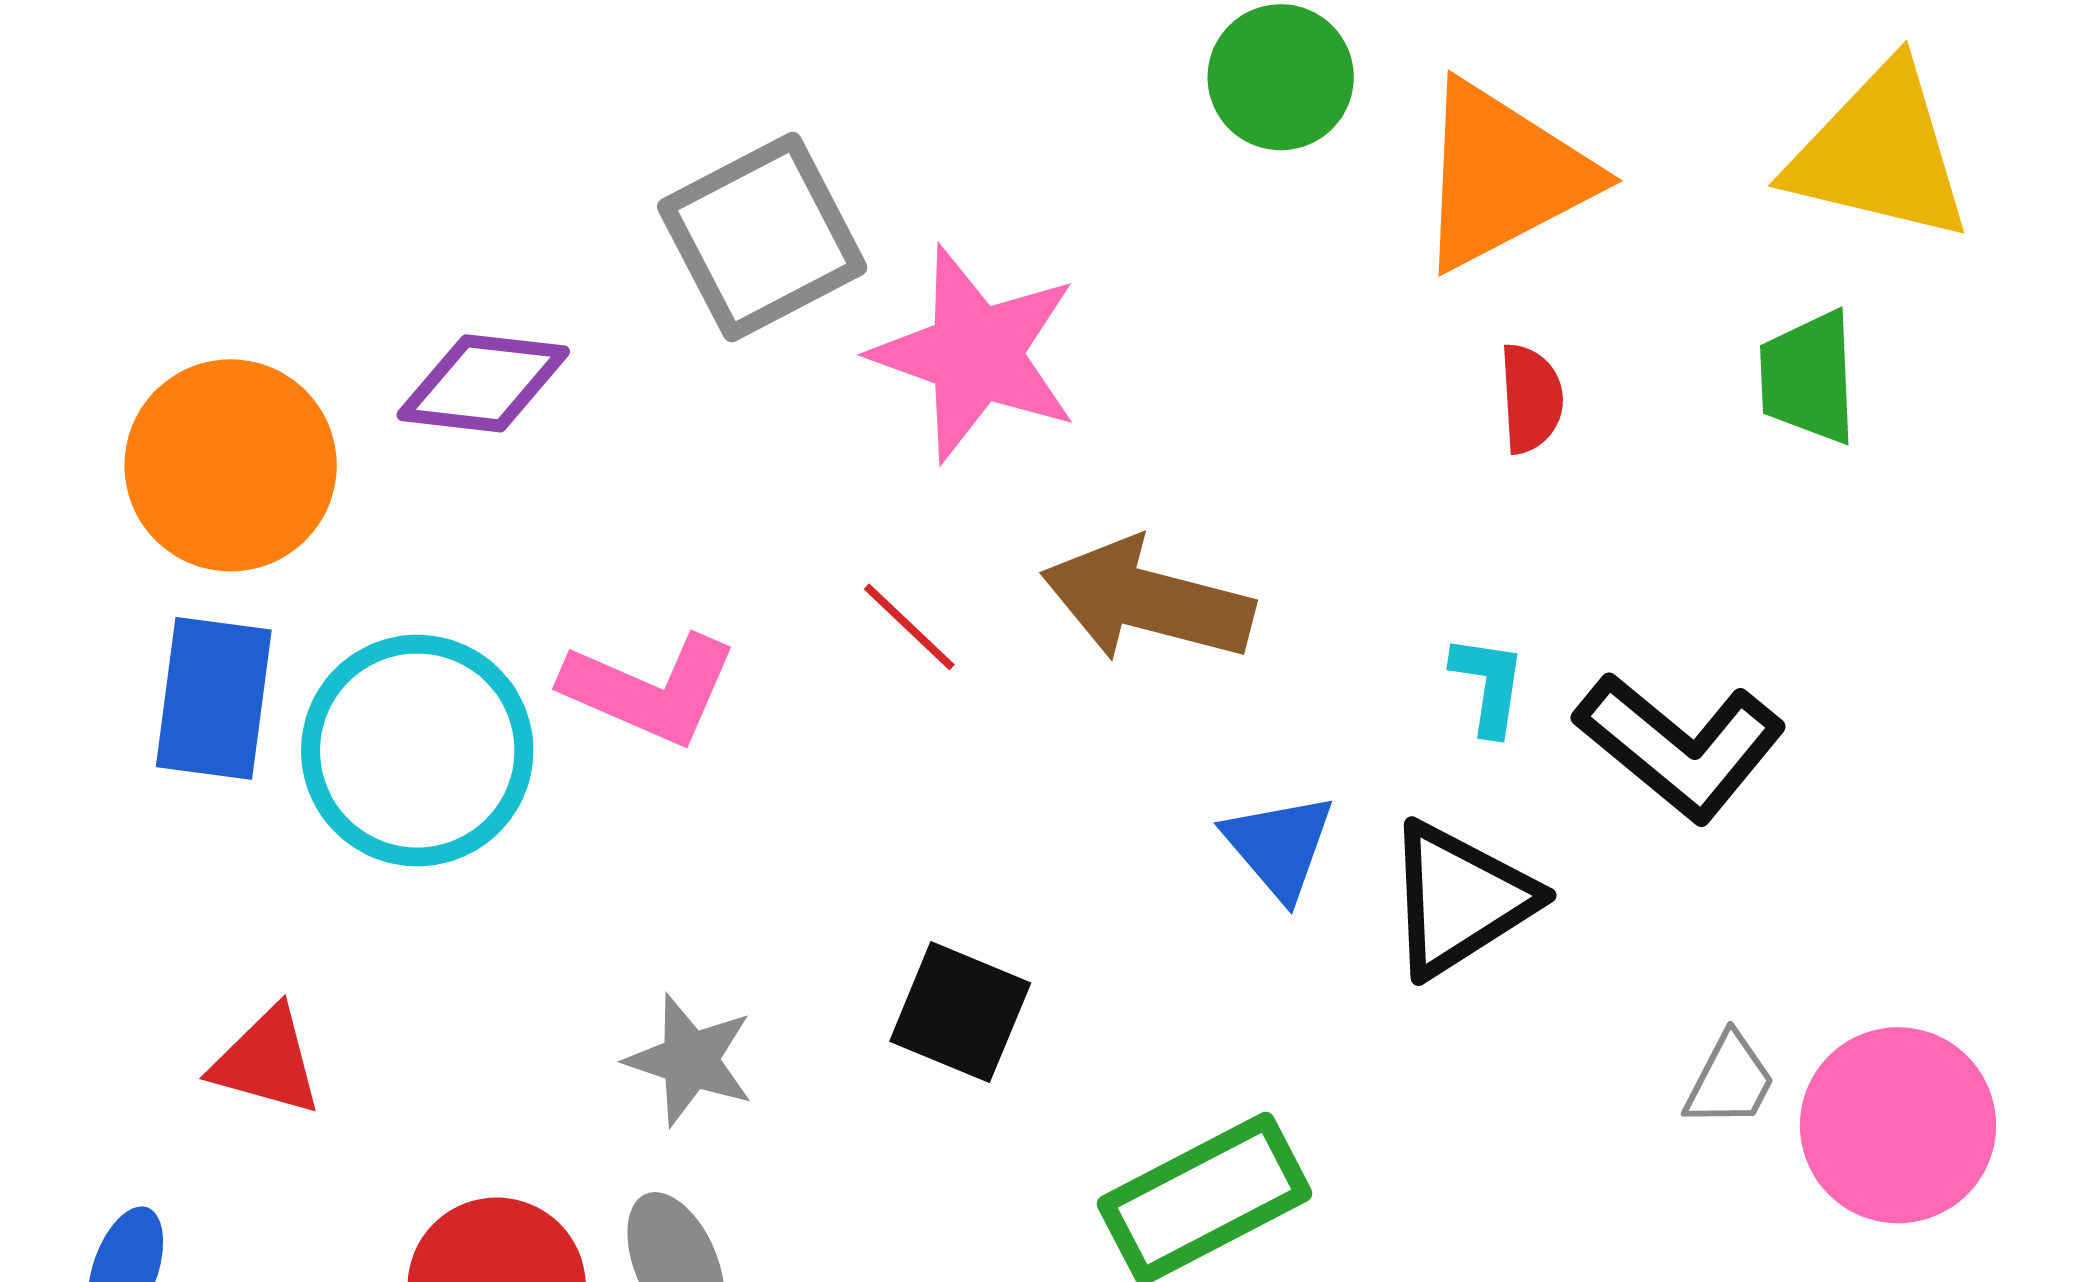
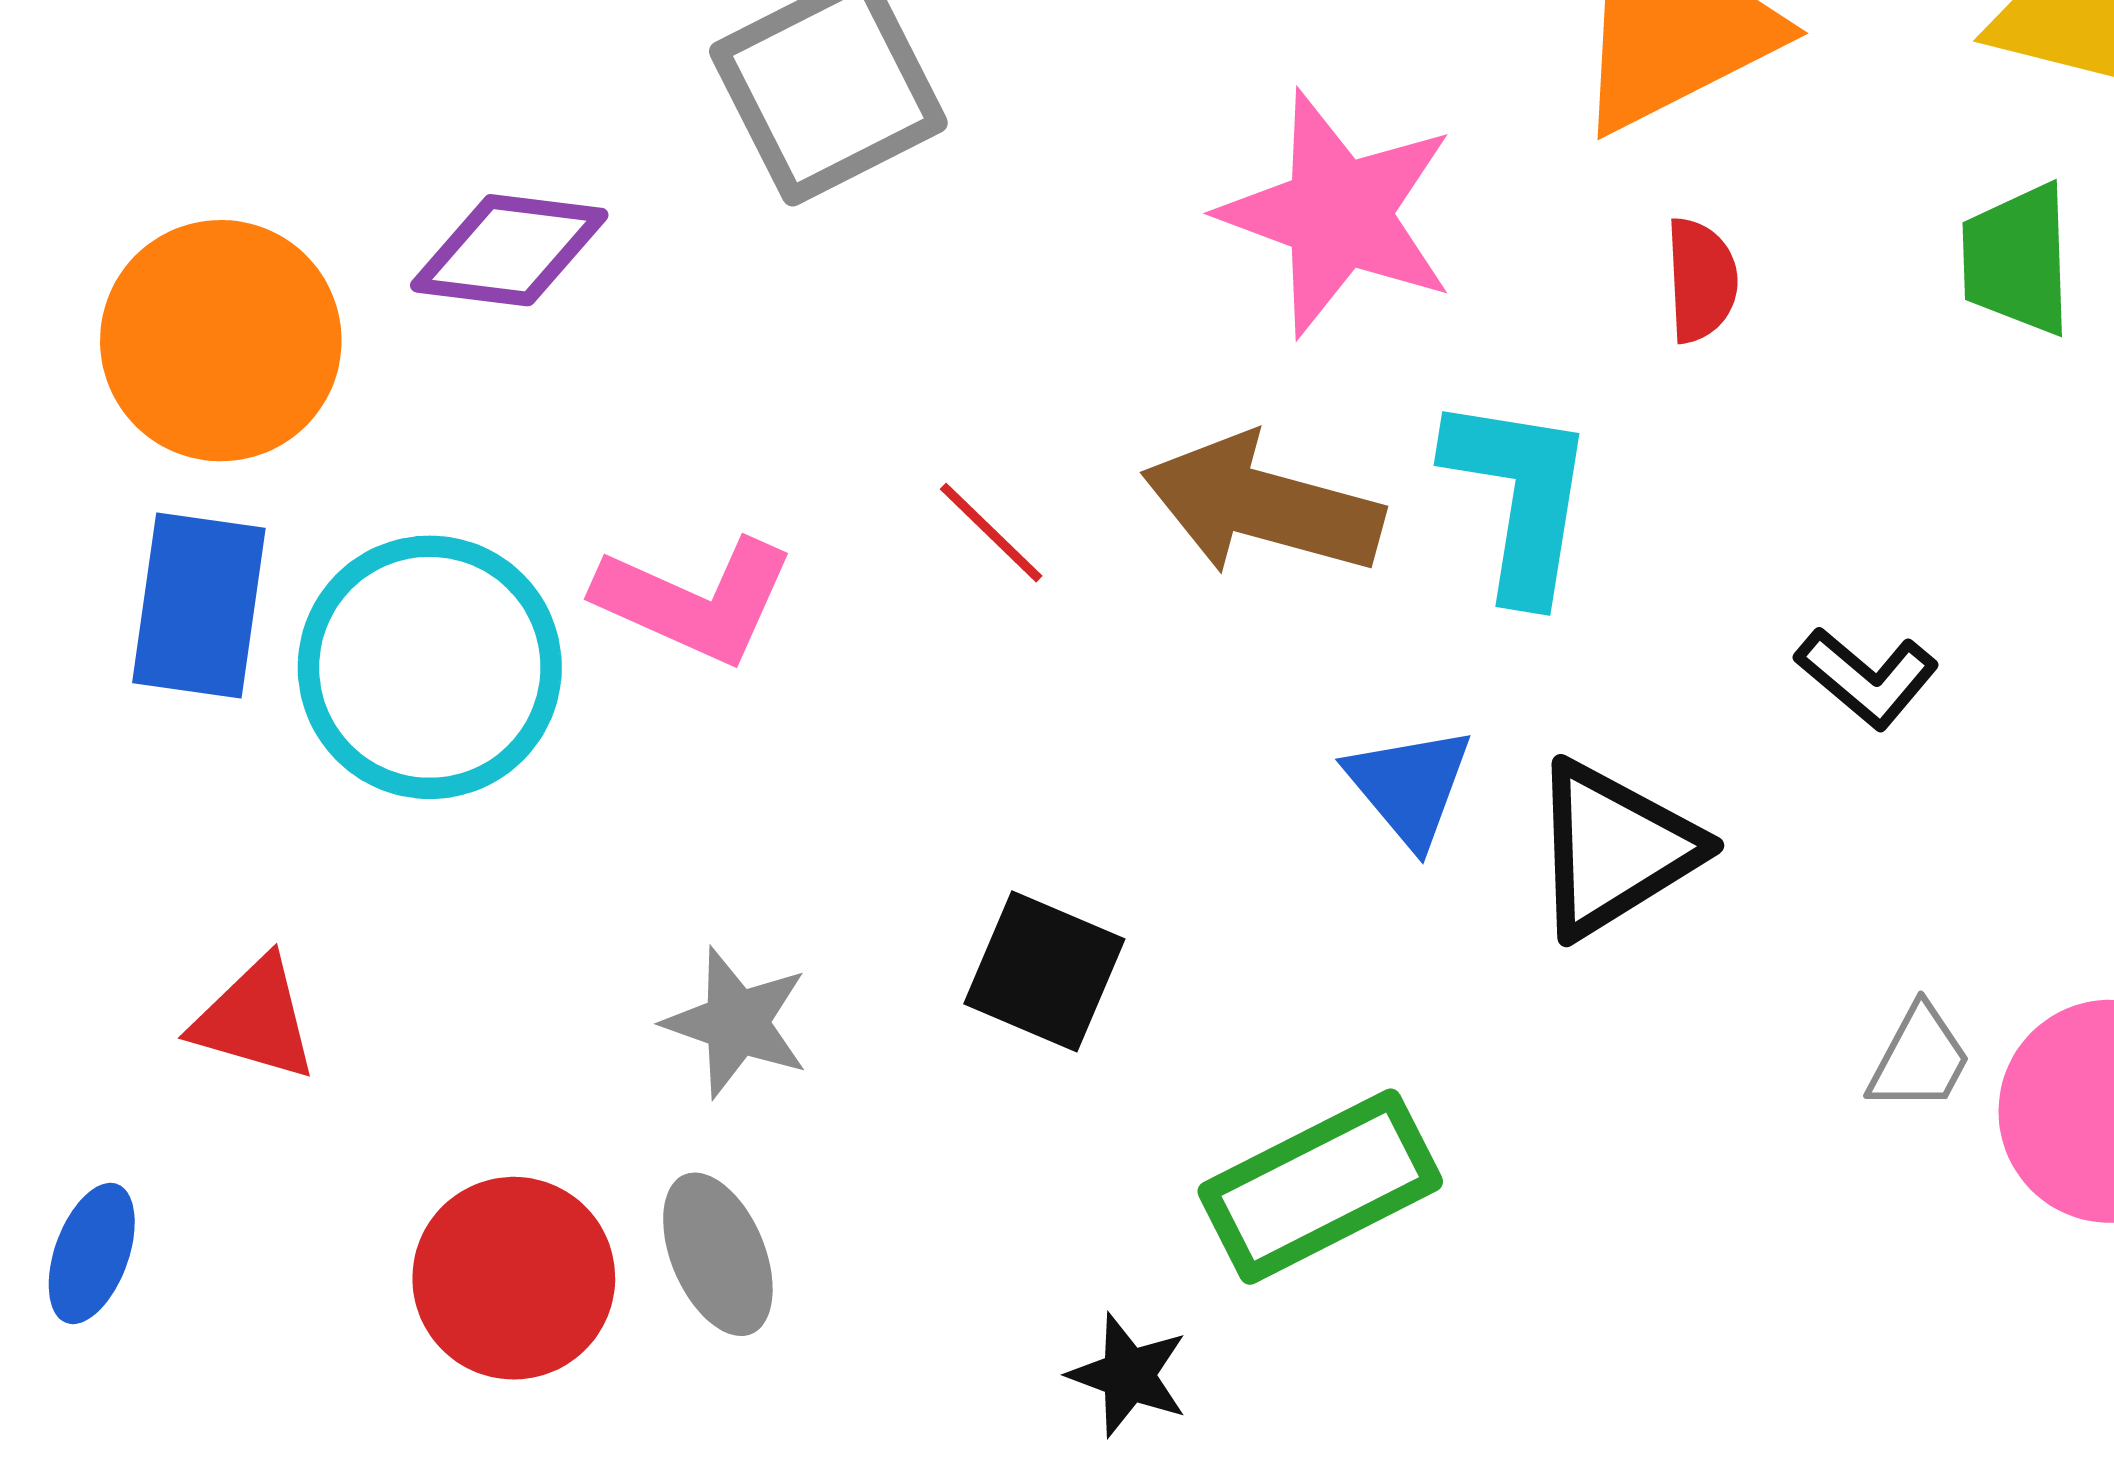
pink star: (975, 354) -> (1338, 214), moved
cyan L-shape: (1488, 685) -> (1519, 497), moved, size x1.8
black L-shape: (1680, 746) -> (1867, 678), size x0.6

